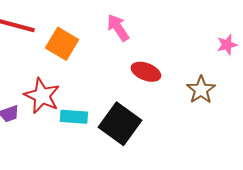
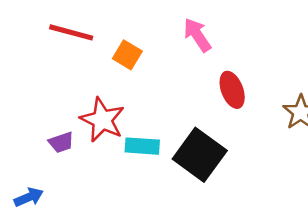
orange square: (62, 44) -> (127, 55), size x0.7
red ellipse: (146, 72) -> (232, 90), turned 48

